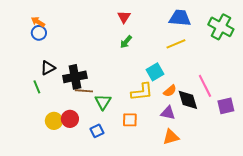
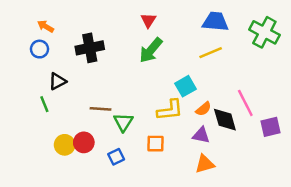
blue circle: (39, 33) -> (39, 49), moved
green arrow: (126, 42) -> (151, 50), size x1.6
black cross: (75, 77) -> (90, 48), moved

